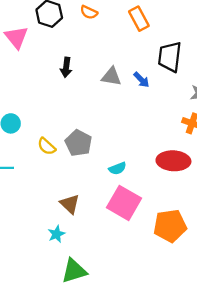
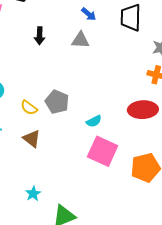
blue arrow: (141, 80) -> (89, 14), moved
brown triangle: (70, 204) -> (32, 139), moved
cyan star: (56, 234) -> (33, 194), moved

